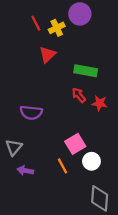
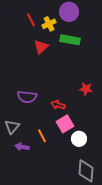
green rectangle: (86, 71) -> (70, 40), moved
red arrow: (79, 95) -> (58, 105), moved, turned -32
orange line: (62, 166) -> (42, 136), moved

